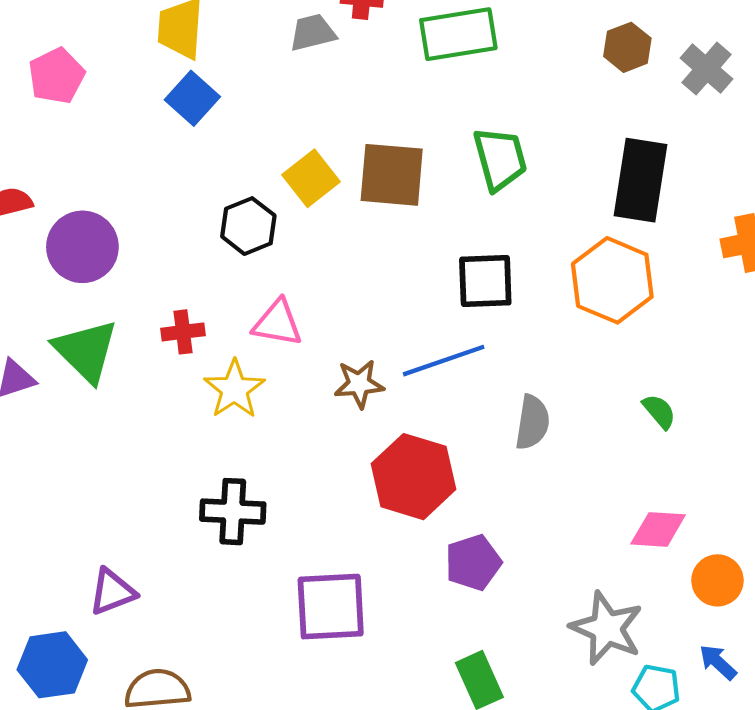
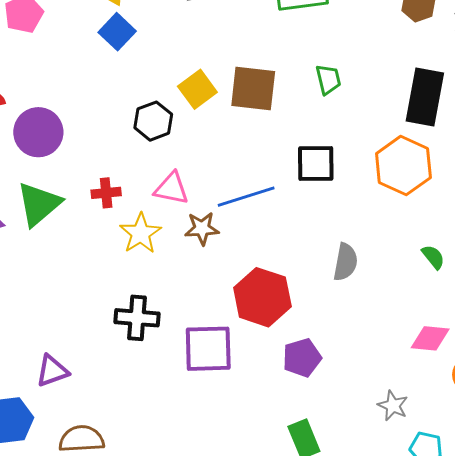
green trapezoid: (500, 159) -> (328, 79), size x0.7
green triangle: (86, 351) -> (39, 204), turned 33
blue line: (444, 361) -> (246, 197), moved
brown star: (359, 384) -> (202, 228), moved
purple square: (331, 607) -> (208, 349), moved
gray star: (607, 628) -> (393, 406), size x0.6

